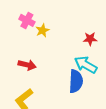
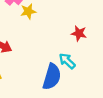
cyan arrow: (86, 65) -> (67, 61), size x0.7

